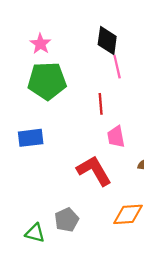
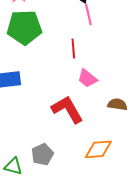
pink trapezoid: (116, 137) -> (87, 78), turned -40

